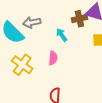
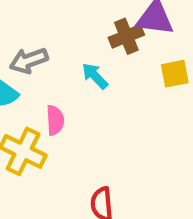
pink semicircle: (53, 58) -> (55, 120), moved

